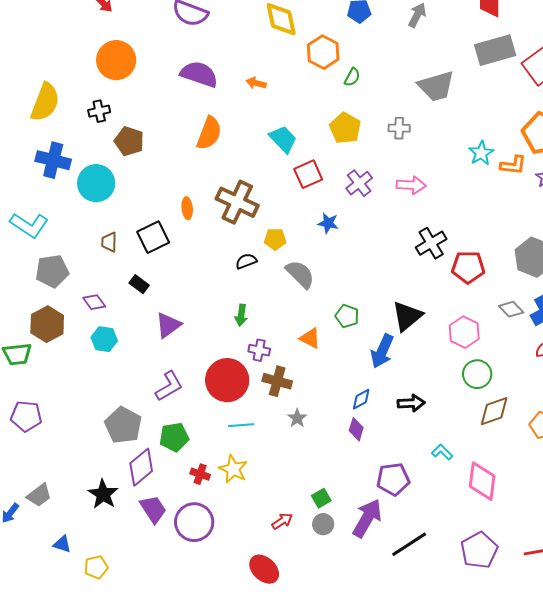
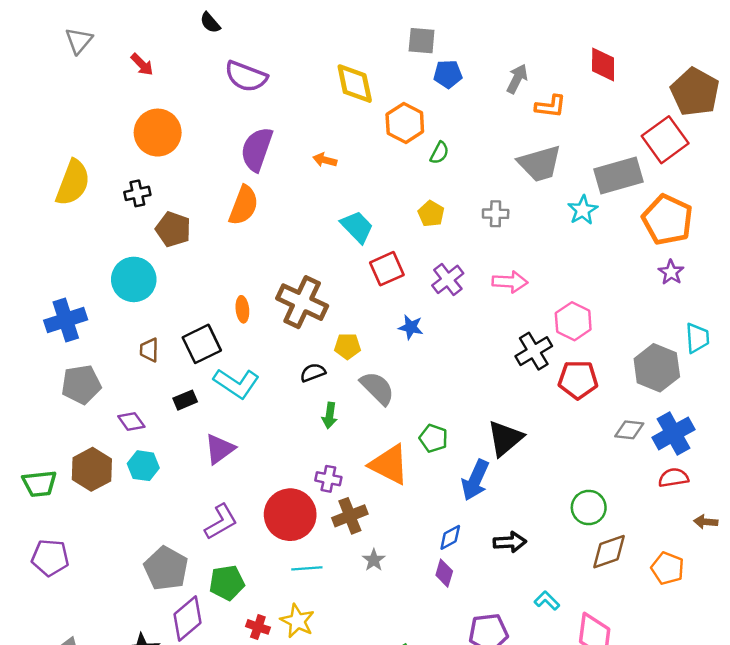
gray rectangle: (495, 50) -> (619, 176), moved
purple semicircle: (199, 74) -> (257, 149), turned -90
yellow pentagon: (345, 128) -> (431, 214), size x0.7
orange semicircle: (209, 133) -> (244, 205), moved
cyan star: (481, 153) -> (583, 210), moved
blue cross: (53, 160) -> (66, 320), moved, turned -32
orange L-shape: (513, 165) -> (550, 106), moved
cyan L-shape: (29, 225) -> (236, 383), moved
black rectangle: (139, 284) -> (185, 400), turned -60
gray diamond: (511, 309) -> (629, 430), turned -40
green arrow: (241, 315) -> (330, 416), moved
brown hexagon: (47, 324) -> (92, 469), moved
pink hexagon: (464, 332) -> (573, 321), moved
orange triangle: (310, 338) -> (389, 465), size x1.6
brown cross: (277, 381) -> (350, 516), turned -36

